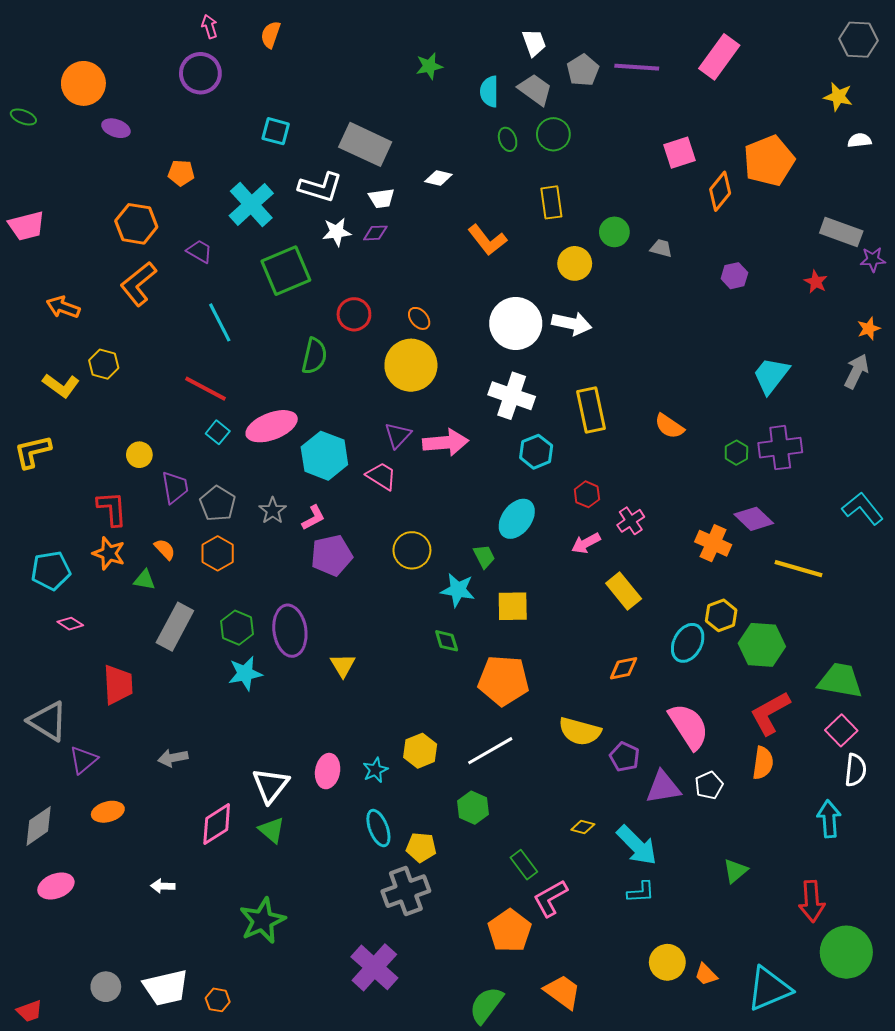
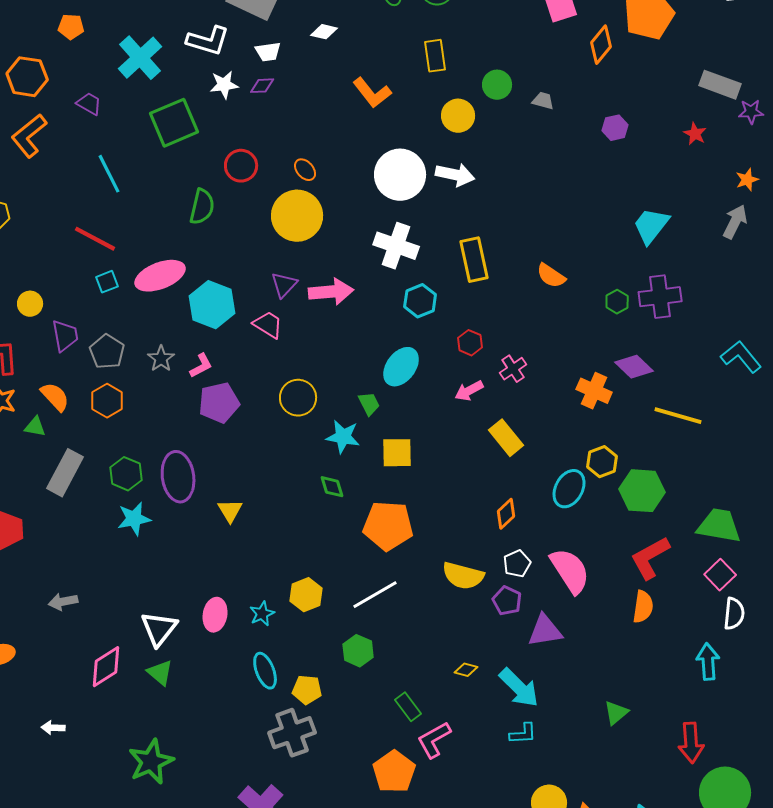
cyan square: (218, 432) -> (107, 282), turned 30
orange semicircle: (165, 549) -> (55, 397), size x1.4
orange diamond: (624, 668) -> (506, 514), turned -32
white pentagon: (709, 785) -> (517, 564), moved

